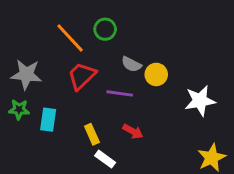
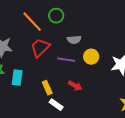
gray semicircle: (131, 64) -> (74, 40), turned -32
yellow circle: (156, 74) -> (91, 57), moved

